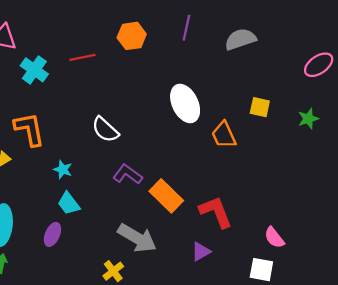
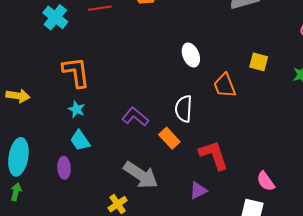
white ellipse: (185, 103) -> (191, 55), size x0.7
orange L-shape: (29, 129) -> (76, 72), moved
white semicircle: (105, 130) -> (184, 109), moved, turned 48
orange rectangle: (166, 196) -> (169, 138), size x0.7
purple ellipse: (52, 234) -> (64, 168), turned -30

